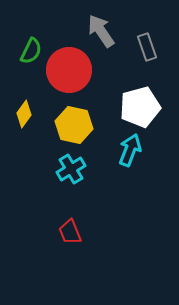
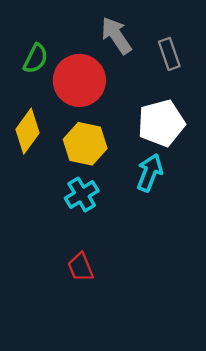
yellow diamond: (24, 114) -> (28, 131), size x1.4

